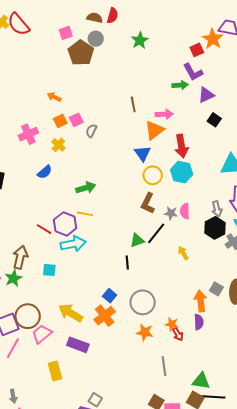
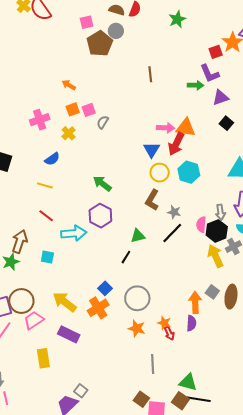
green star: (140, 40) -> (177, 19), moved
brown line: (133, 104) -> (150, 74), moved
pink arrow: (164, 114) -> (166, 128), moved
orange triangle: (154, 130) -> (186, 128), moved, turned 40
red arrow: (181, 146) -> (176, 144), moved, turned 30
green arrow: (86, 188) -> (102, 184), moved, turned -132
pink semicircle: (185, 211) -> (201, 225), moved
yellow line: (85, 214) -> (45, 185), moved
purple hexagon: (65, 224) -> (100, 216), moved
black line: (156, 233) -> (172, 233), moved
yellow arrow: (183, 253) -> (215, 256), moved, size x1.6
black line: (127, 262) -> (126, 257), turned 32

